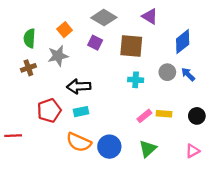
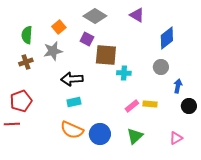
brown square: (131, 46) -> (106, 55), moved
gray circle: (167, 72) -> (161, 67), moved
blue arrow: (188, 74) -> (178, 86), moved, turned 56
red pentagon: (49, 110) -> (21, 101), moved
black circle: (197, 116) -> (189, 106), moved

